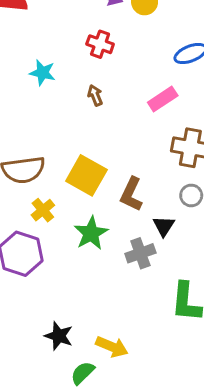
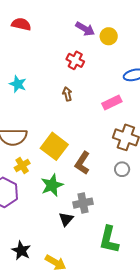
cyan star: (43, 73) -> (18, 84), moved
black triangle: (164, 226) -> (66, 219), moved

